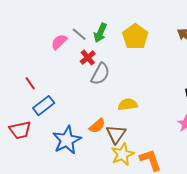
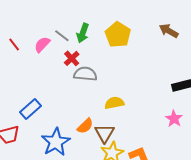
gray semicircle: (100, 74) -> (85, 74), turned -110
red line: (30, 83) -> (14, 45), moved

